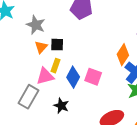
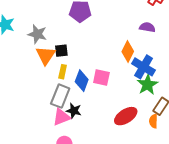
orange triangle: (41, 47) -> (46, 55), size x1.5
pink triangle: (45, 76) -> (61, 117), moved
gray rectangle: (29, 97) -> (60, 96), moved

